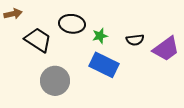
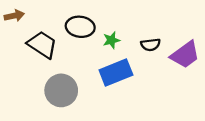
blue rectangle: (104, 65) -> (116, 73), turned -48

